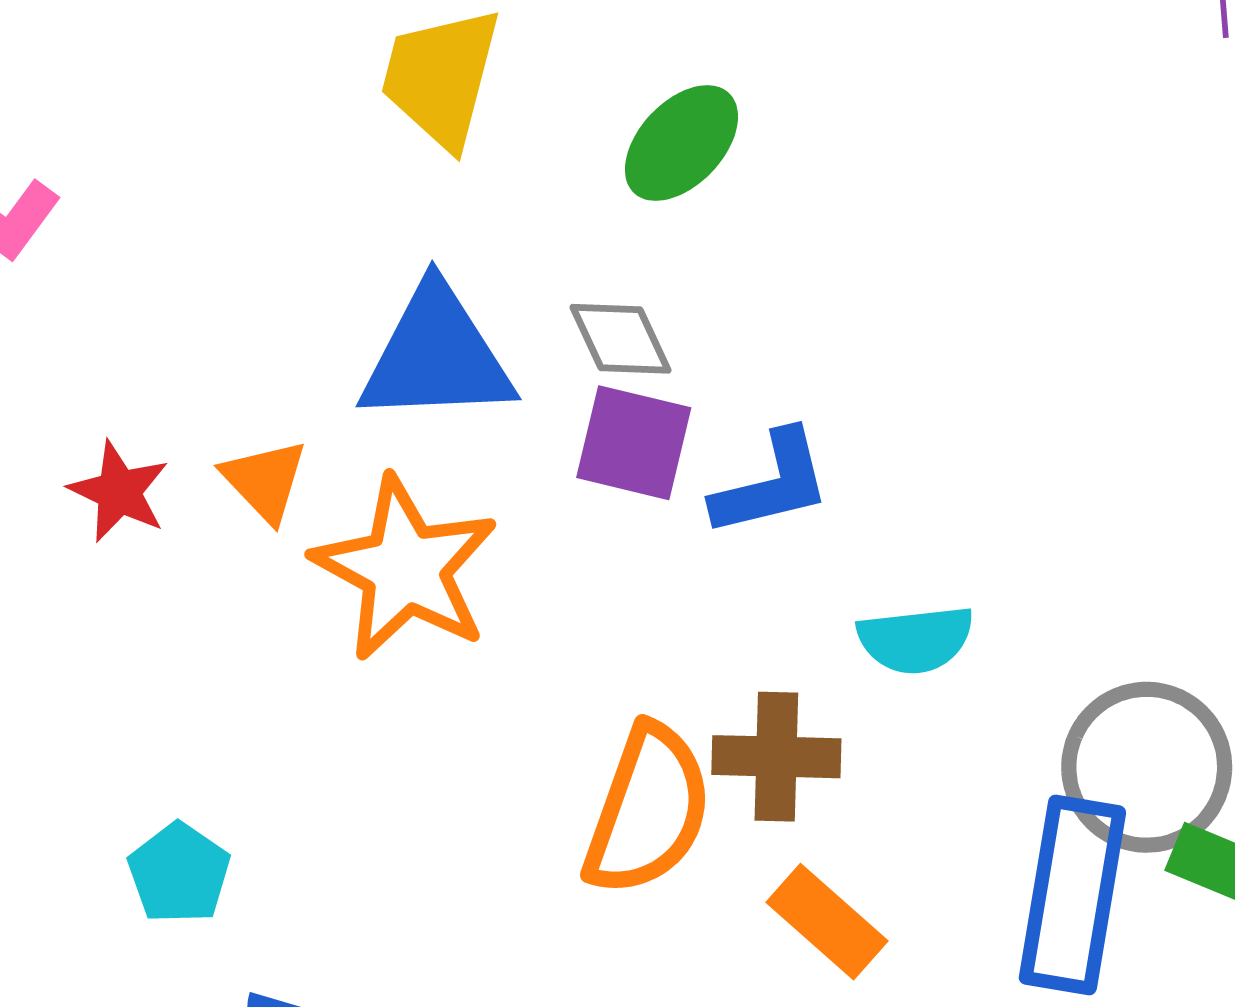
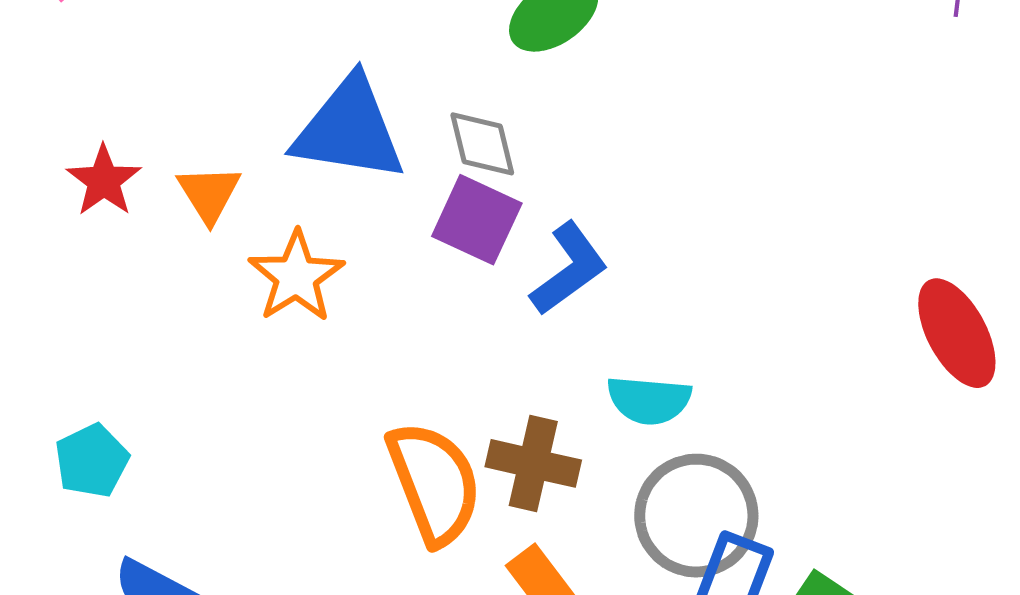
blue L-shape: (772, 484) -> (569, 269), turned -34
orange star: (405, 569) -> (296, 276), size x0.7
gray circle: (1147, 767) -> (696, 516), moved
orange semicircle: (648, 810) -> (434, 483), turned -52

